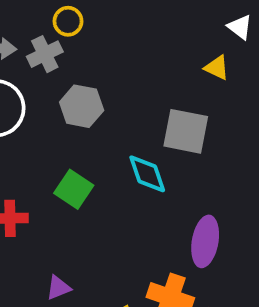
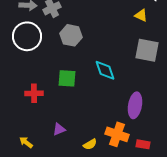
gray square: (186, 131) -> (147, 50), moved
green square: (74, 189) -> (67, 78), turned -30

